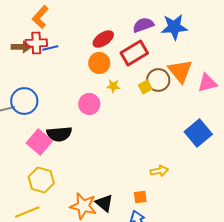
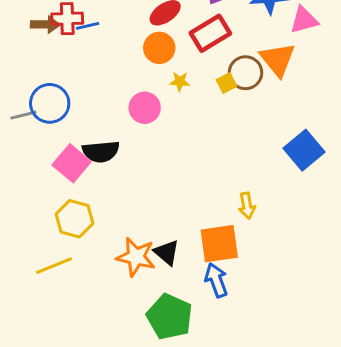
pink triangle: (207, 83) -> (304, 20), moved
yellow arrow: (159, 171) -> (247, 206), turned 90
orange square: (140, 197) -> (219, 244), size x2.0

